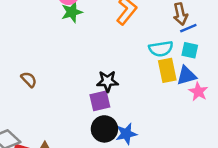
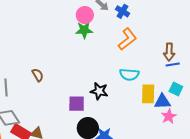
cyan semicircle: (161, 49) -> (129, 75), moved
cyan square: (190, 50) -> (176, 89), moved
purple square: (100, 101) -> (77, 104), moved

